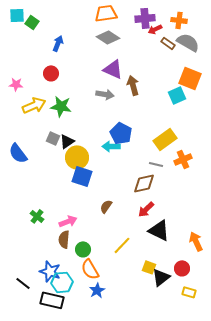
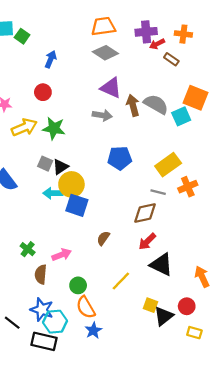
gray semicircle: (188, 42) -> (156, 104), moved
blue pentagon: (121, 133) -> (120, 158), turned -30
cyan arrow: (111, 146) -> (53, 193), moved
brown semicircle: (64, 239) -> (41, 274), moved

